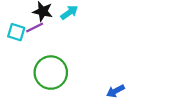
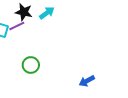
green circle: (51, 73) -> (31, 65), size x0.6

